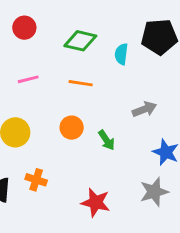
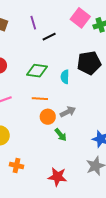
gray arrow: (144, 109) -> (68, 112), moved
orange circle: (72, 128) -> (48, 117), moved

